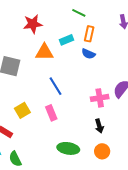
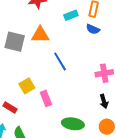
orange triangle: (44, 52) -> (40, 35), moved
pink rectangle: (51, 113) -> (46, 98), moved

